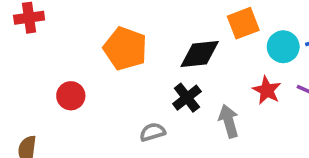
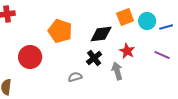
cyan circle: (283, 47) -> (147, 21), moved
red star: (267, 90) -> (127, 51), moved
red circle: (71, 96) -> (30, 57), size x1.5

